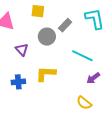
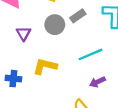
cyan line: (82, 56) -> (90, 54), turned -60
blue cross: (18, 82) -> (13, 79), moved

